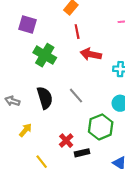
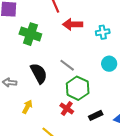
green hexagon: (101, 127) -> (78, 88), moved
black rectangle: (82, 153) -> (96, 115), moved

